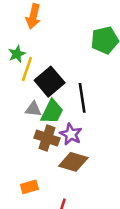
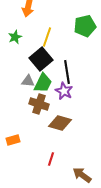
yellow line: (27, 69) -> (47, 37), moved
purple star: (71, 134) -> (64, 91), moved
orange rectangle: (29, 187) -> (13, 140), moved

